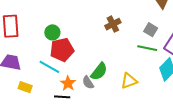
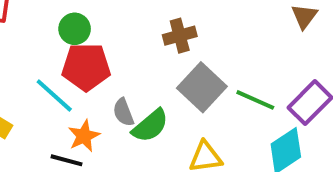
brown cross: (113, 24) -> (180, 36), moved
gray square: (151, 30) -> (202, 87), moved, size x1.6
gray semicircle: (88, 83) -> (123, 112), moved

